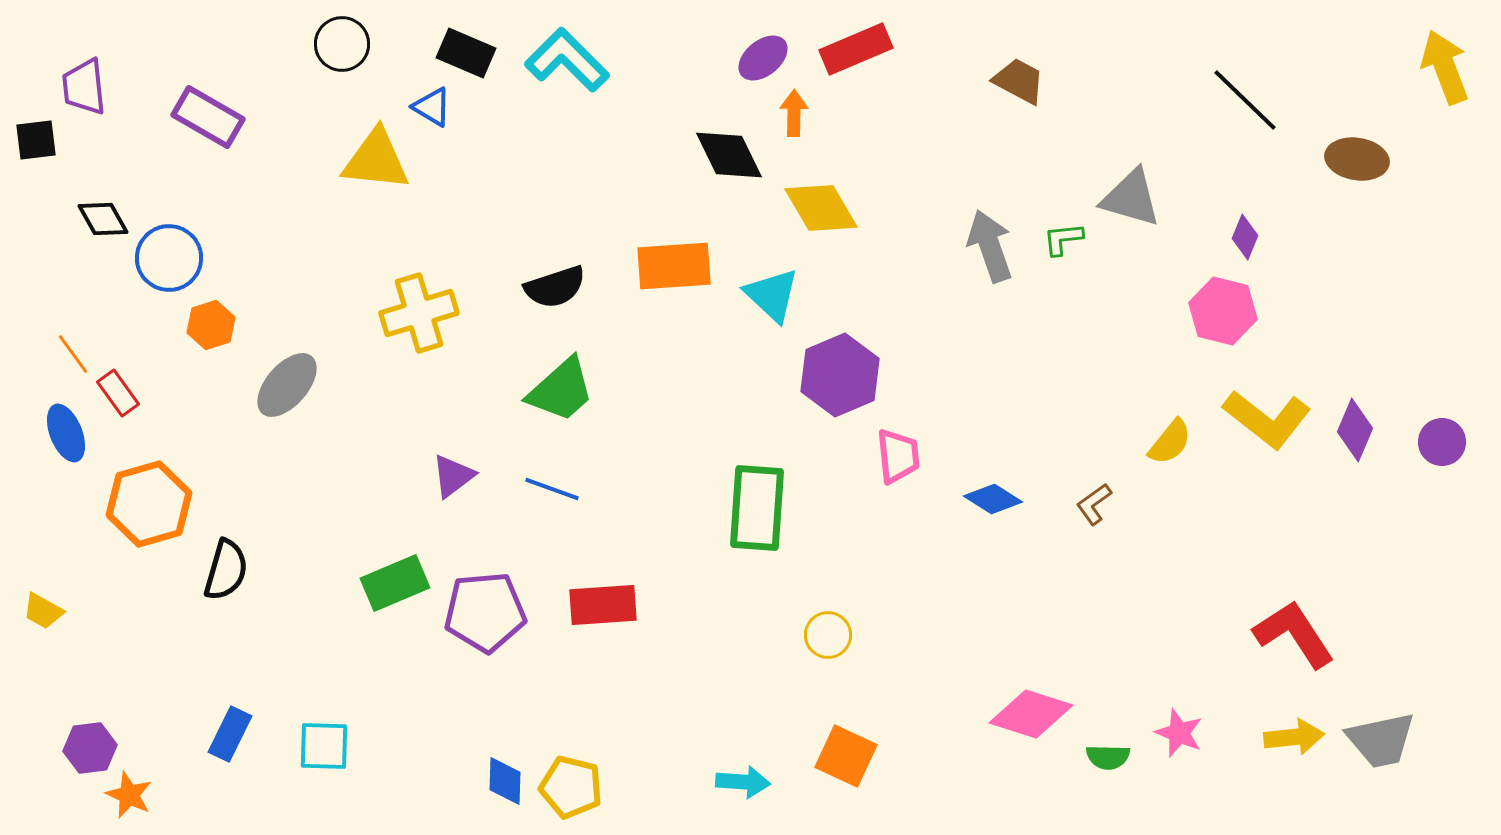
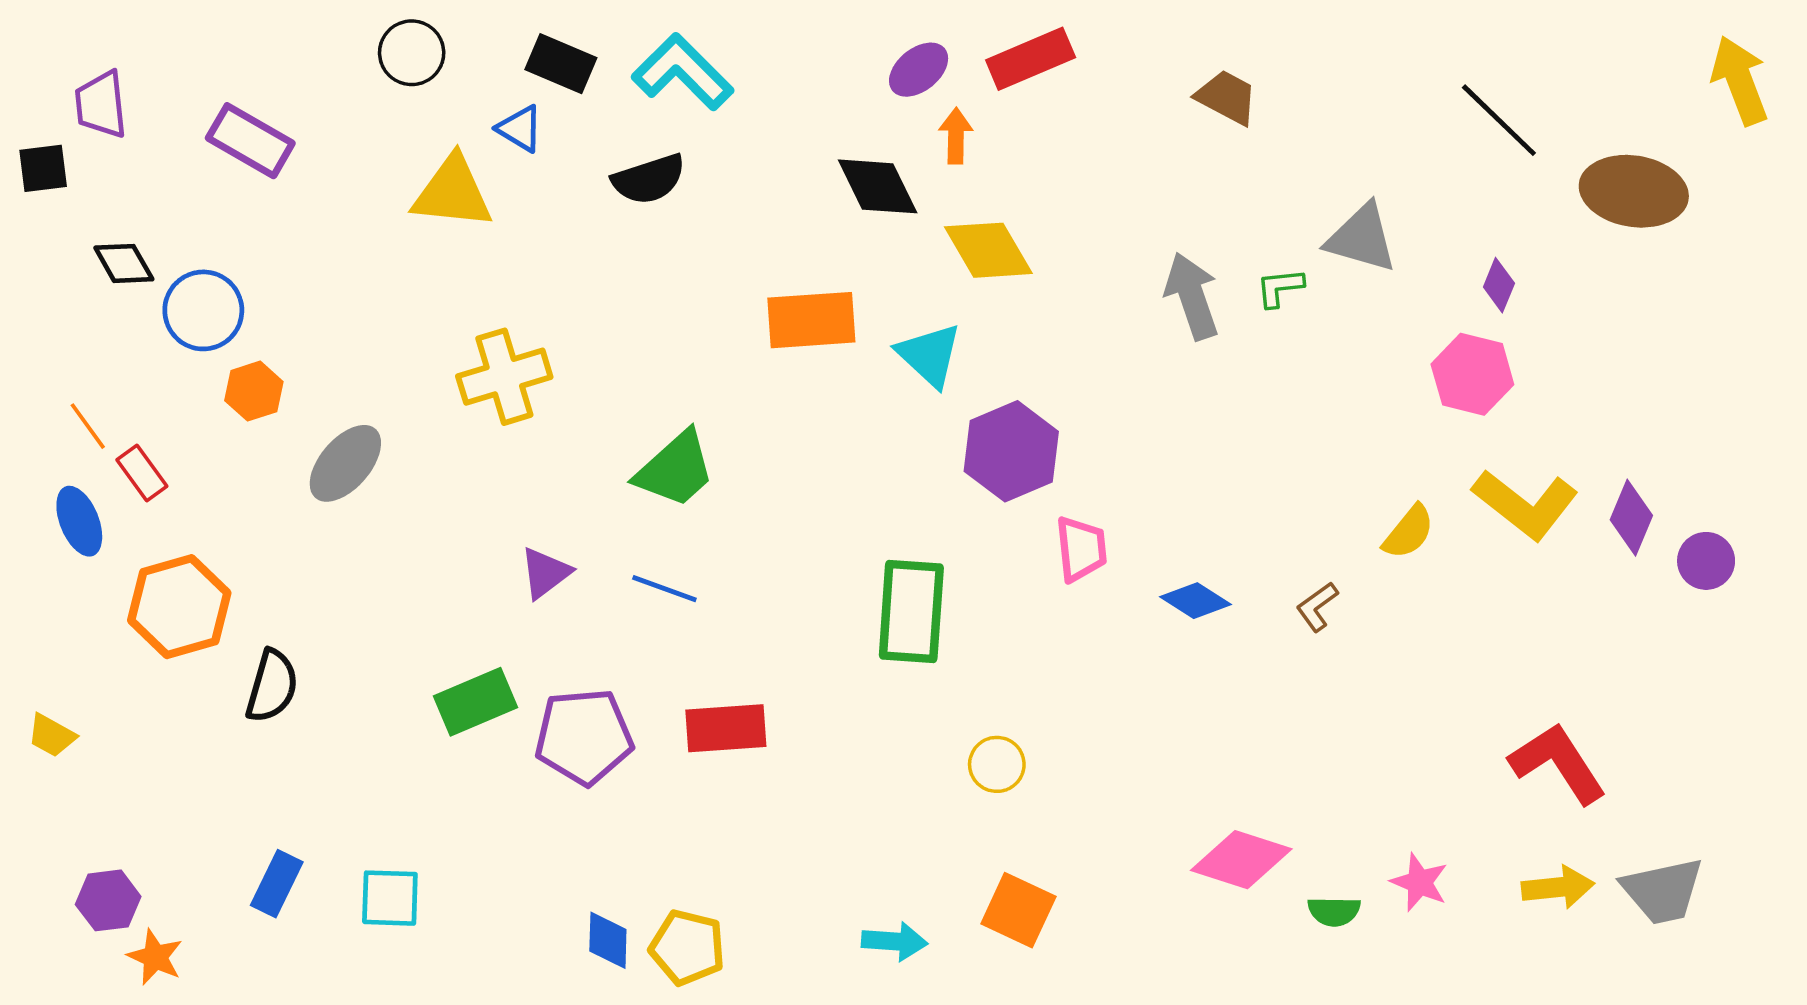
brown ellipse: (1357, 159) -> (1634, 191), size x1.4
black semicircle: (555, 287) -> (649, 179), moved
purple circle: (1442, 442) -> (1706, 561), moved

